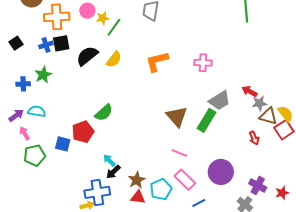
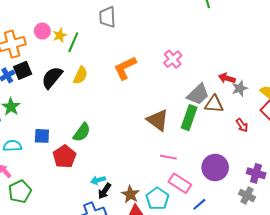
pink cross: (203, 63) -> (173, 59), turned -30
brown triangle: (268, 116) -> (214, 104), moved
blue square: (63, 144) -> (42, 136), moved
cyan arrow: (109, 160) -> (98, 180), turned -48

